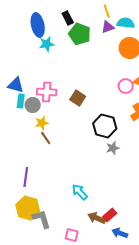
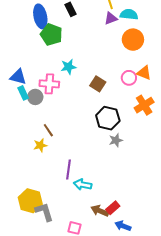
green pentagon: (80, 34) -> (51, 35), moved
cyan star: (47, 44) -> (68, 67), moved
brown square: (78, 98) -> (98, 84), moved
cyan rectangle: (21, 101) -> (23, 93), turned -32
yellow star: (42, 123) -> (40, 145), moved
purple line: (26, 177) -> (68, 169), moved
cyan arrow: (80, 192) -> (83, 185), turned -36

